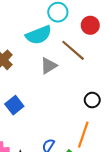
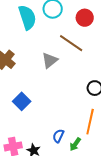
cyan semicircle: (39, 35) -> (27, 17), moved, turned -80

